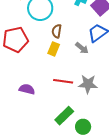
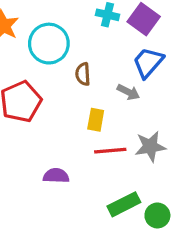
yellow rectangle: (54, 49) -> (96, 120), moved
green rectangle: (64, 116) -> (124, 204), turned 30

